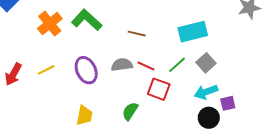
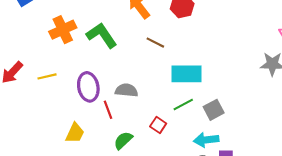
cyan rectangle: (193, 32) -> (186, 74), moved
brown line: (137, 34) -> (155, 43), moved
red line: (146, 66) -> (108, 110), moved, turned 30
red square: (159, 89) -> (158, 125), size x0.7

